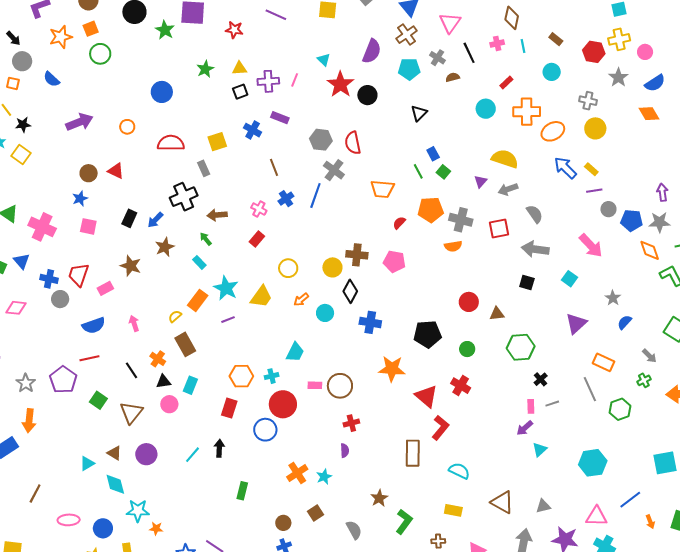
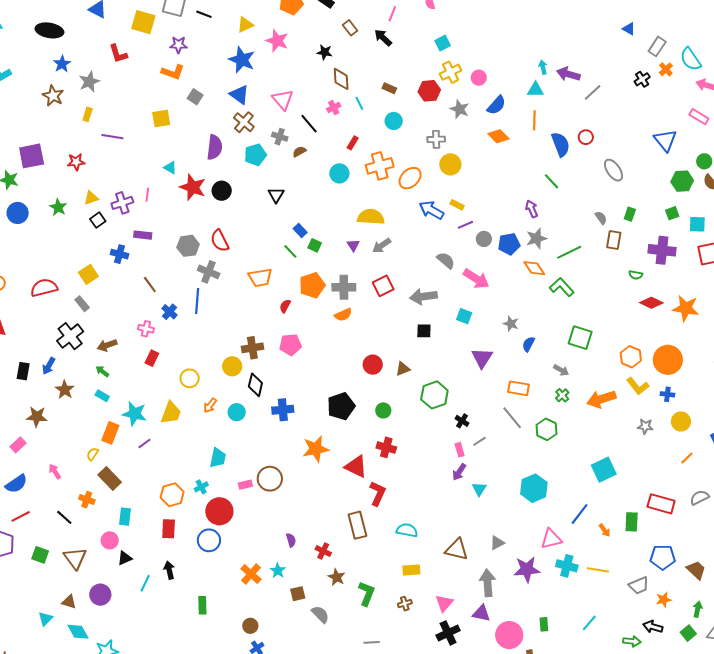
blue circle: (162, 92) -> (18, 213), moved
gray semicircle: (535, 214) -> (446, 260), moved
black triangle: (164, 382) -> (125, 558), moved
red cross: (351, 423) -> (323, 551), moved, turned -35
brown square: (315, 513) -> (298, 594), moved, turned 35

